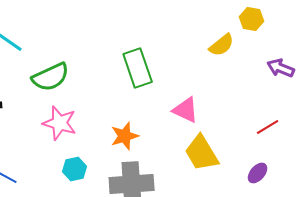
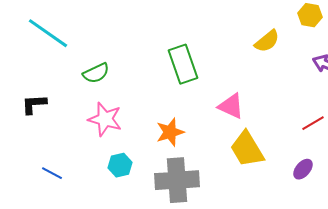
yellow hexagon: (252, 19) -> (310, 15), moved
green semicircle: (51, 77) -> (96, 73), size x0.7

